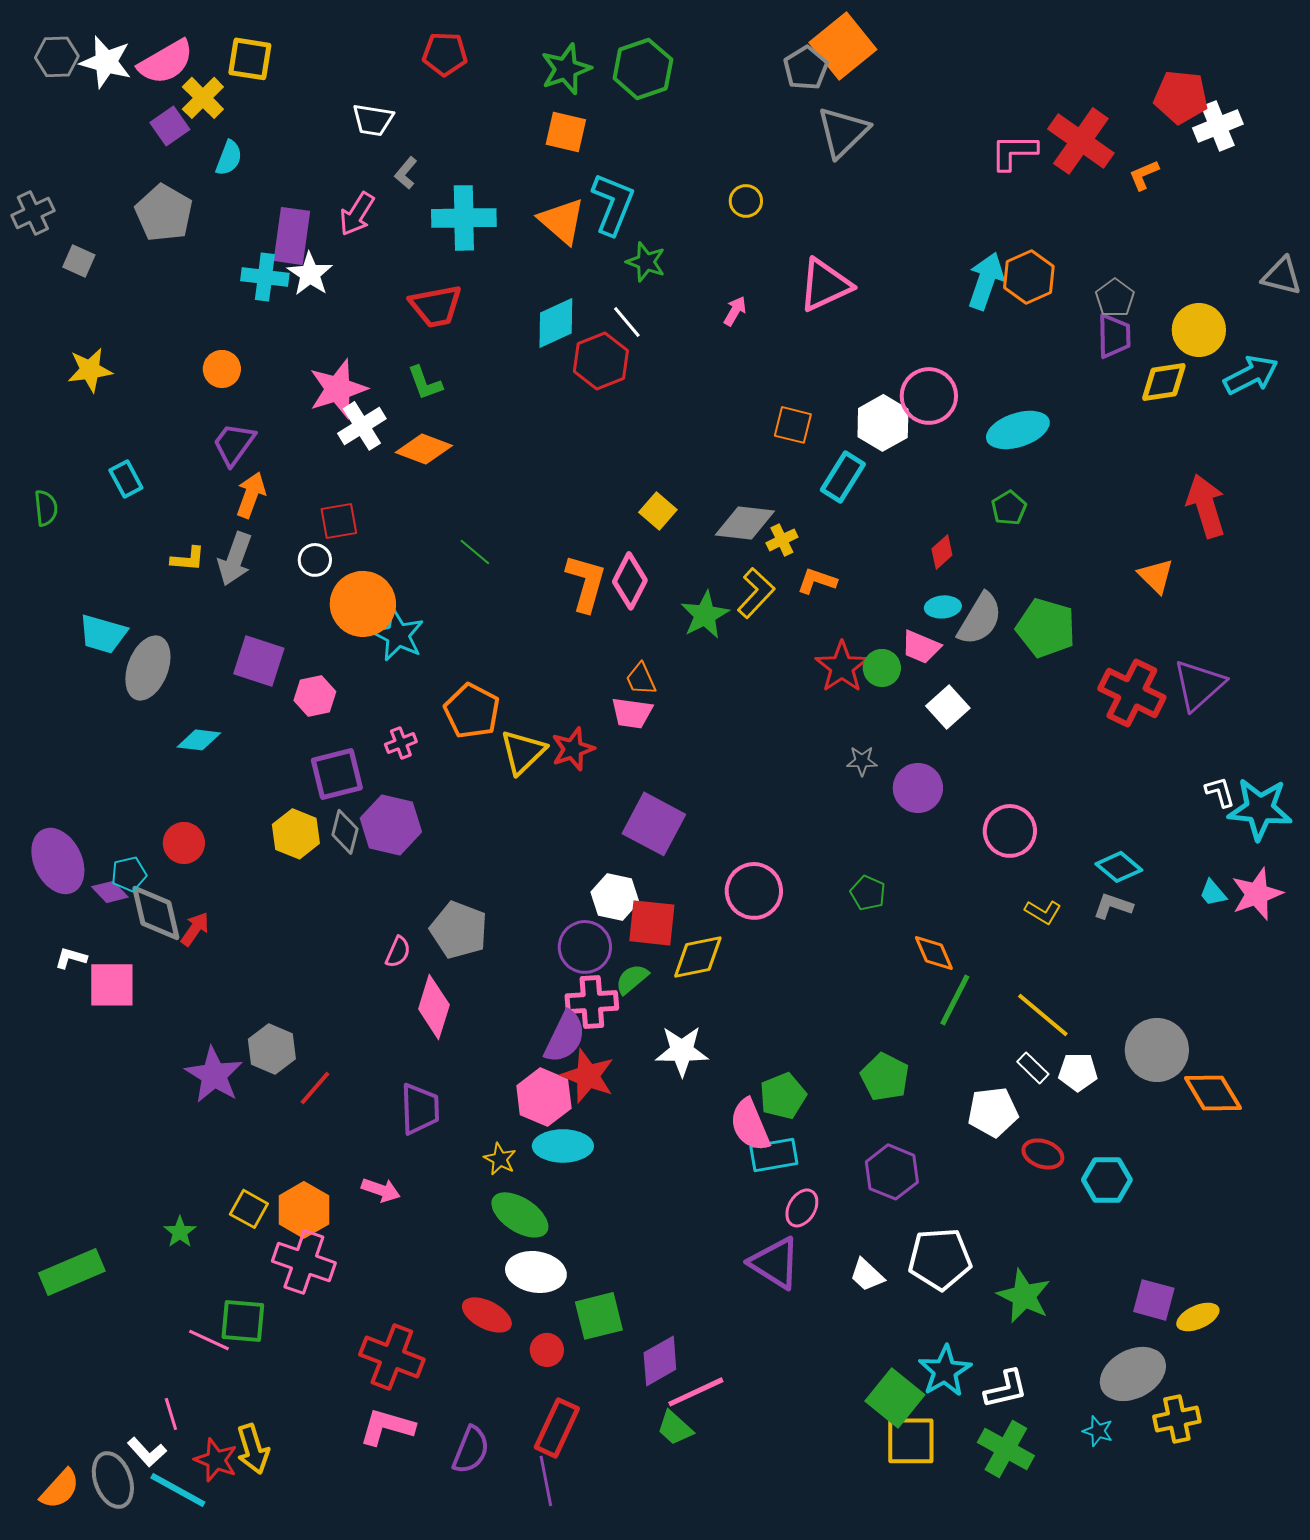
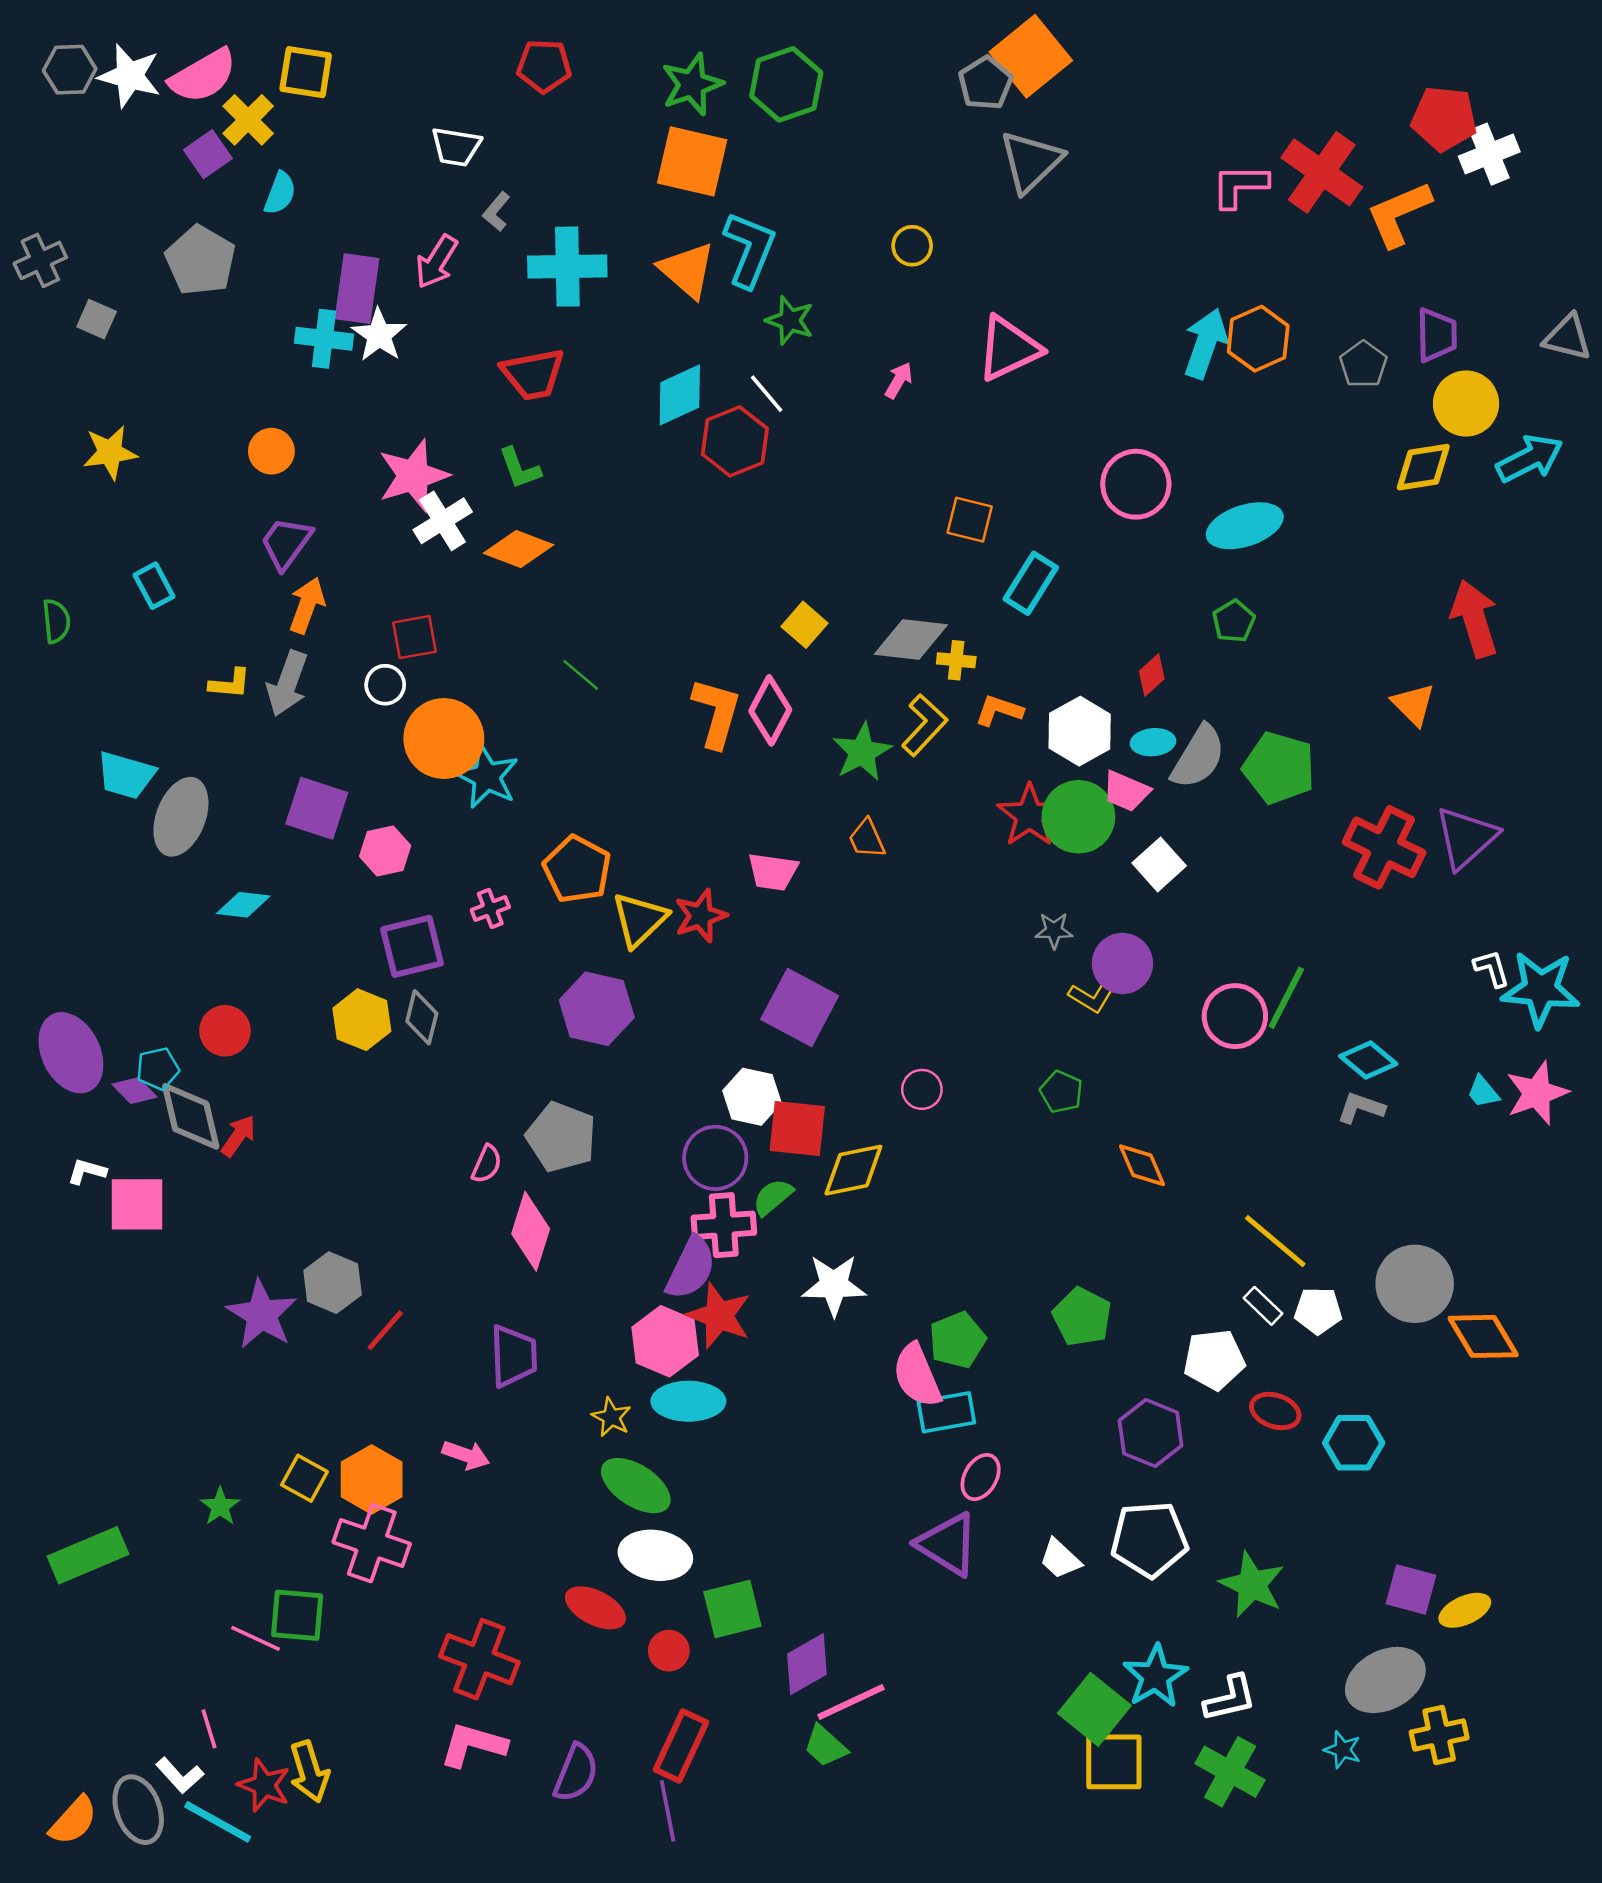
orange square: (566, 132) -> (692, 161), size x1.4
orange L-shape: (1144, 175) -> (1399, 214), size x1.8
purple trapezoid: (1114, 336) -> (1437, 335), moved
white hexagon: (883, 423) -> (1080, 731), moved
yellow cross: (782, 540) -> (956, 660), turned 32
green circle: (882, 668) -> (1078, 817), size x1.6
orange trapezoid: (641, 679) -> (867, 839), moved
purple hexagon: (391, 825) -> (597, 1009), moved
pink circle: (754, 891) -> (922, 1089), size x0.6
yellow L-shape: (1043, 912) -> (1091, 998), moved
green line: (955, 1000) -> (1286, 998), moved
purple hexagon: (892, 1172) -> (1151, 1433), moved

